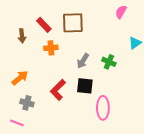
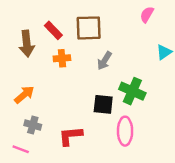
brown arrow: (22, 36) -> (27, 44), size x1.5
gray arrow: (83, 61) -> (104, 61), moved
green cross: (109, 62) -> (132, 91), moved, size x1.5
red L-shape: (58, 90) -> (70, 136), moved, turned 40

